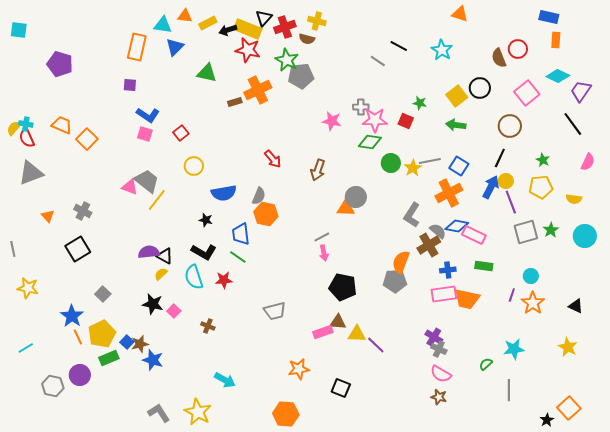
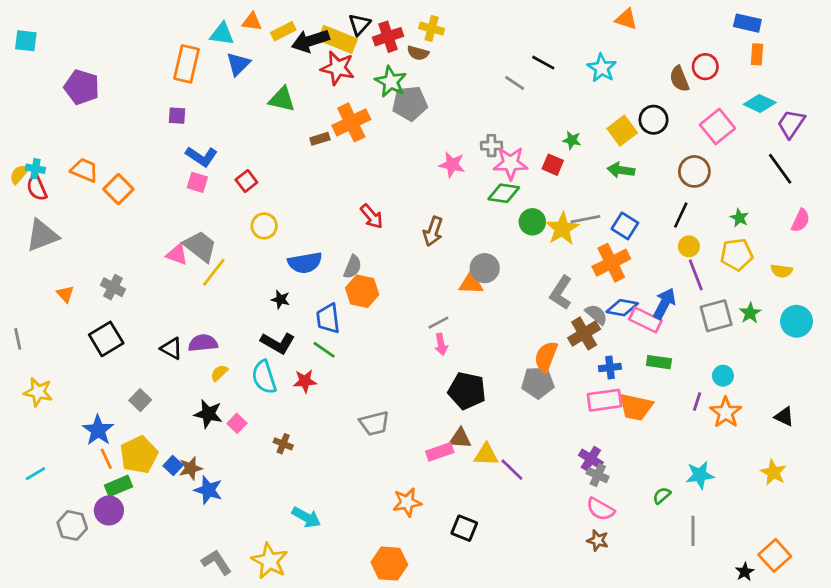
black arrow: (228, 30) -> (310, 41), size x1.5
yellow star: (413, 168) -> (562, 229), size x1.4
blue arrow: (491, 187) -> (664, 304), moved
black triangle: (165, 256) -> (172, 348), moved
green rectangle: (109, 358) -> (118, 486), moved

